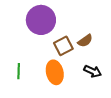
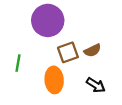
green line: (19, 71) -> (18, 63), moved

